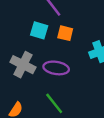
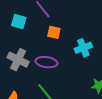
cyan square: (39, 30) -> (19, 21), moved

